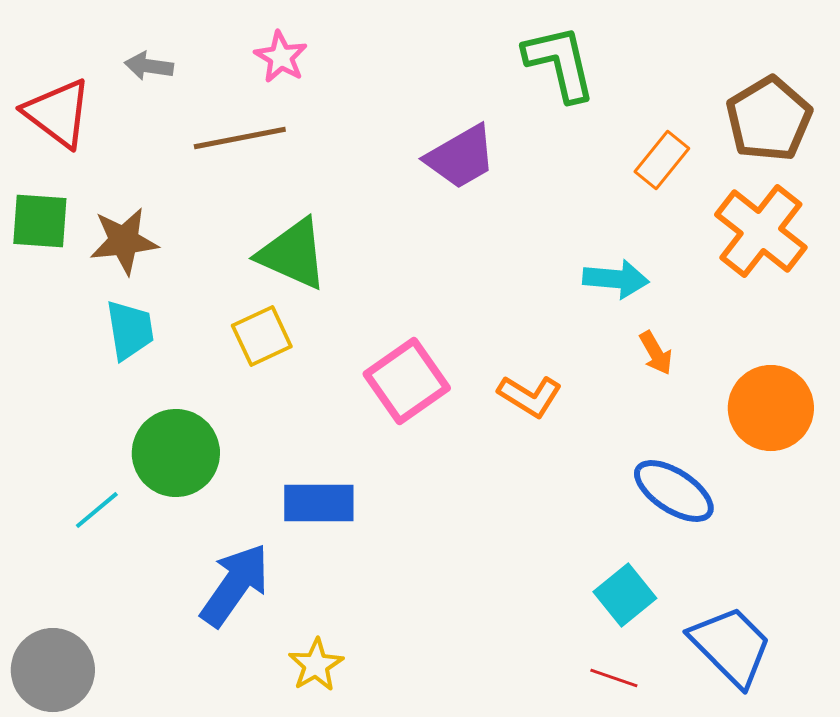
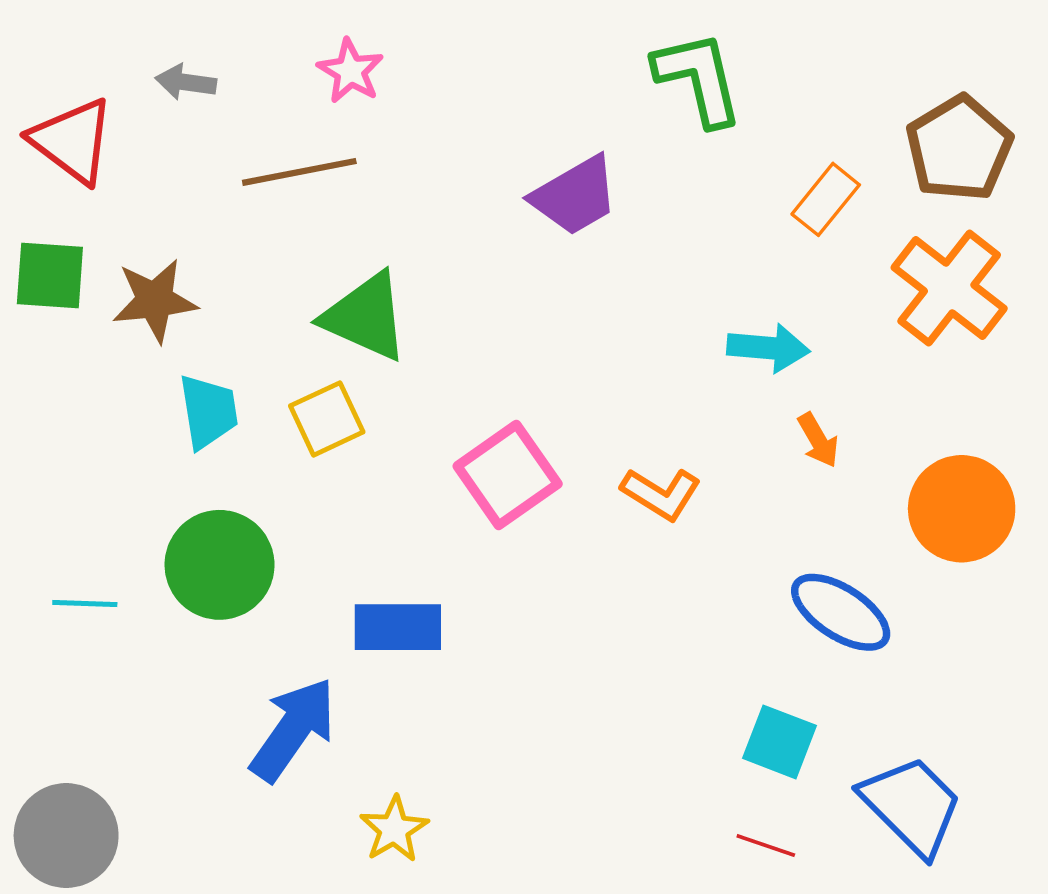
cyan trapezoid: (130, 330) -> (208, 411), moved
cyan line: (97, 510) -> (85, 604), moved, turned 42
cyan square: (625, 595) -> (780, 742), turned -30

